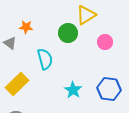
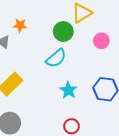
cyan semicircle: (45, 59) -> (56, 58), moved, turned 65

